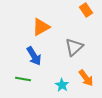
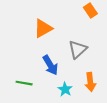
blue arrow: (34, 56) -> (50, 65), moved
orange arrow: (86, 78) -> (90, 82), turned 30

